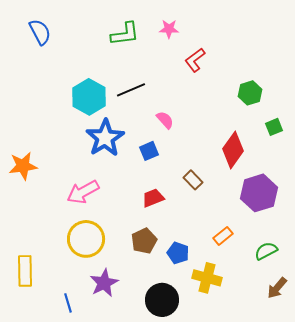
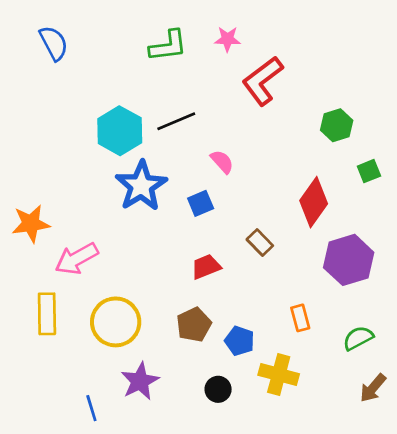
red L-shape: (195, 60) -> (262, 81), size x1.5
pink arrow: (83, 192) -> (77, 259), moved
orange rectangle: (223, 236) -> (300, 318), turned -66
yellow rectangle: (25, 271) -> (47, 314), moved
black circle: (162, 300) -> (218, 389), moved, size x0.6

